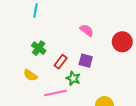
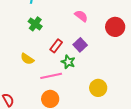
green cross: (39, 48) -> (35, 24), moved
purple square: (86, 61) -> (80, 45), turned 32

